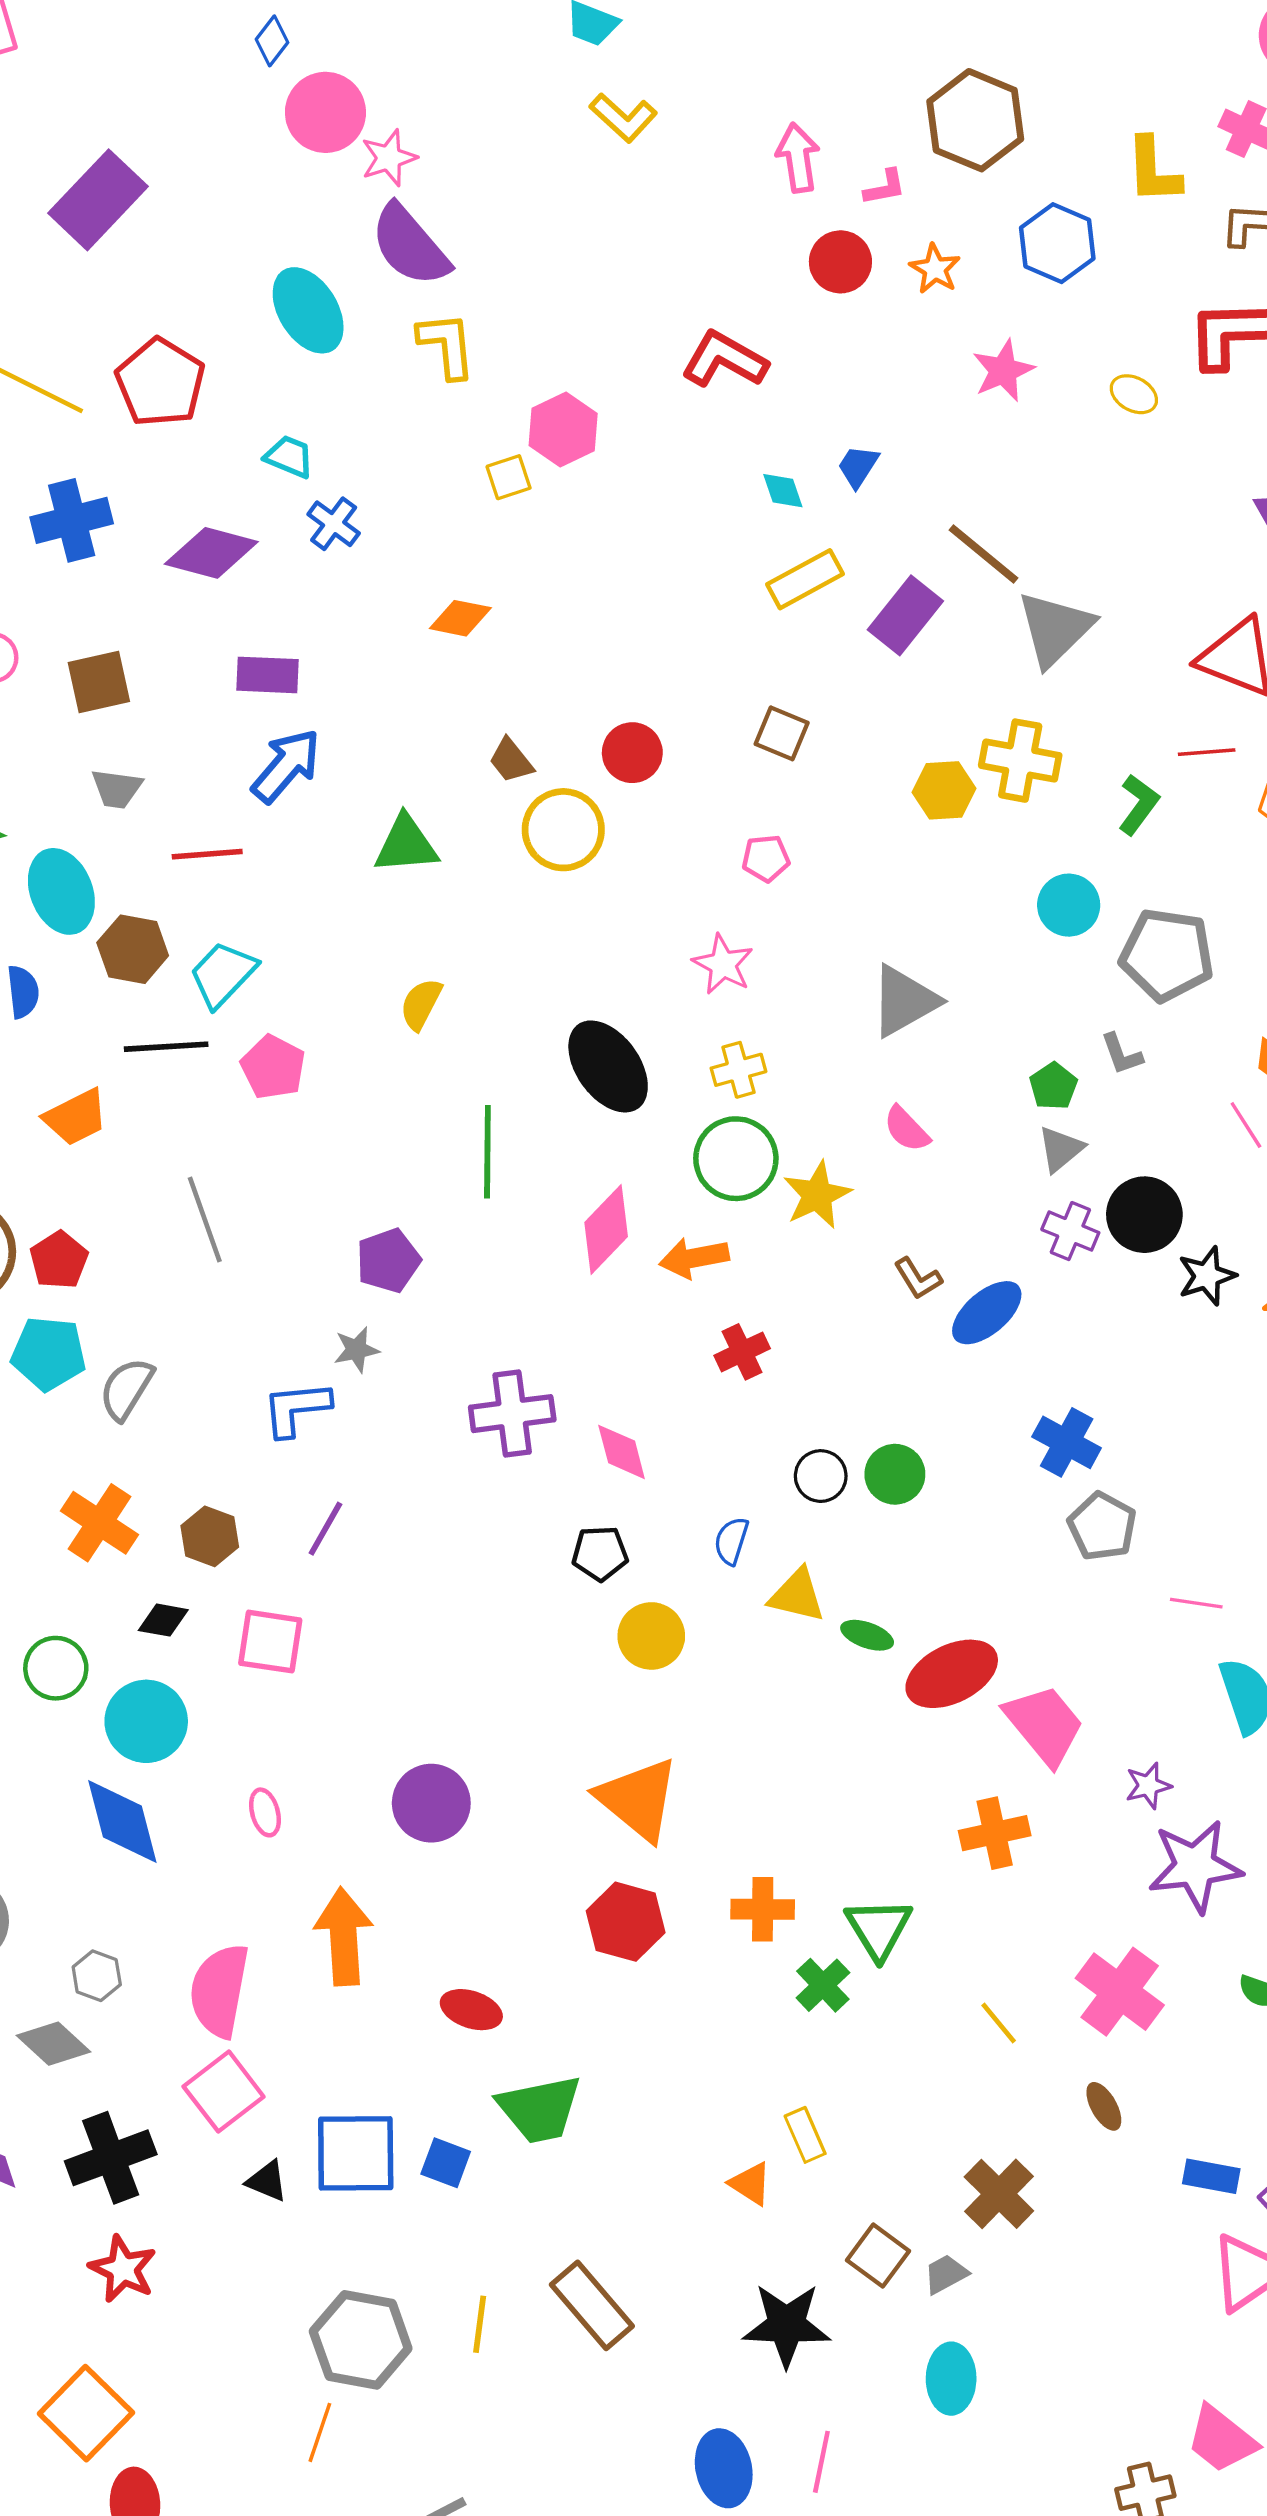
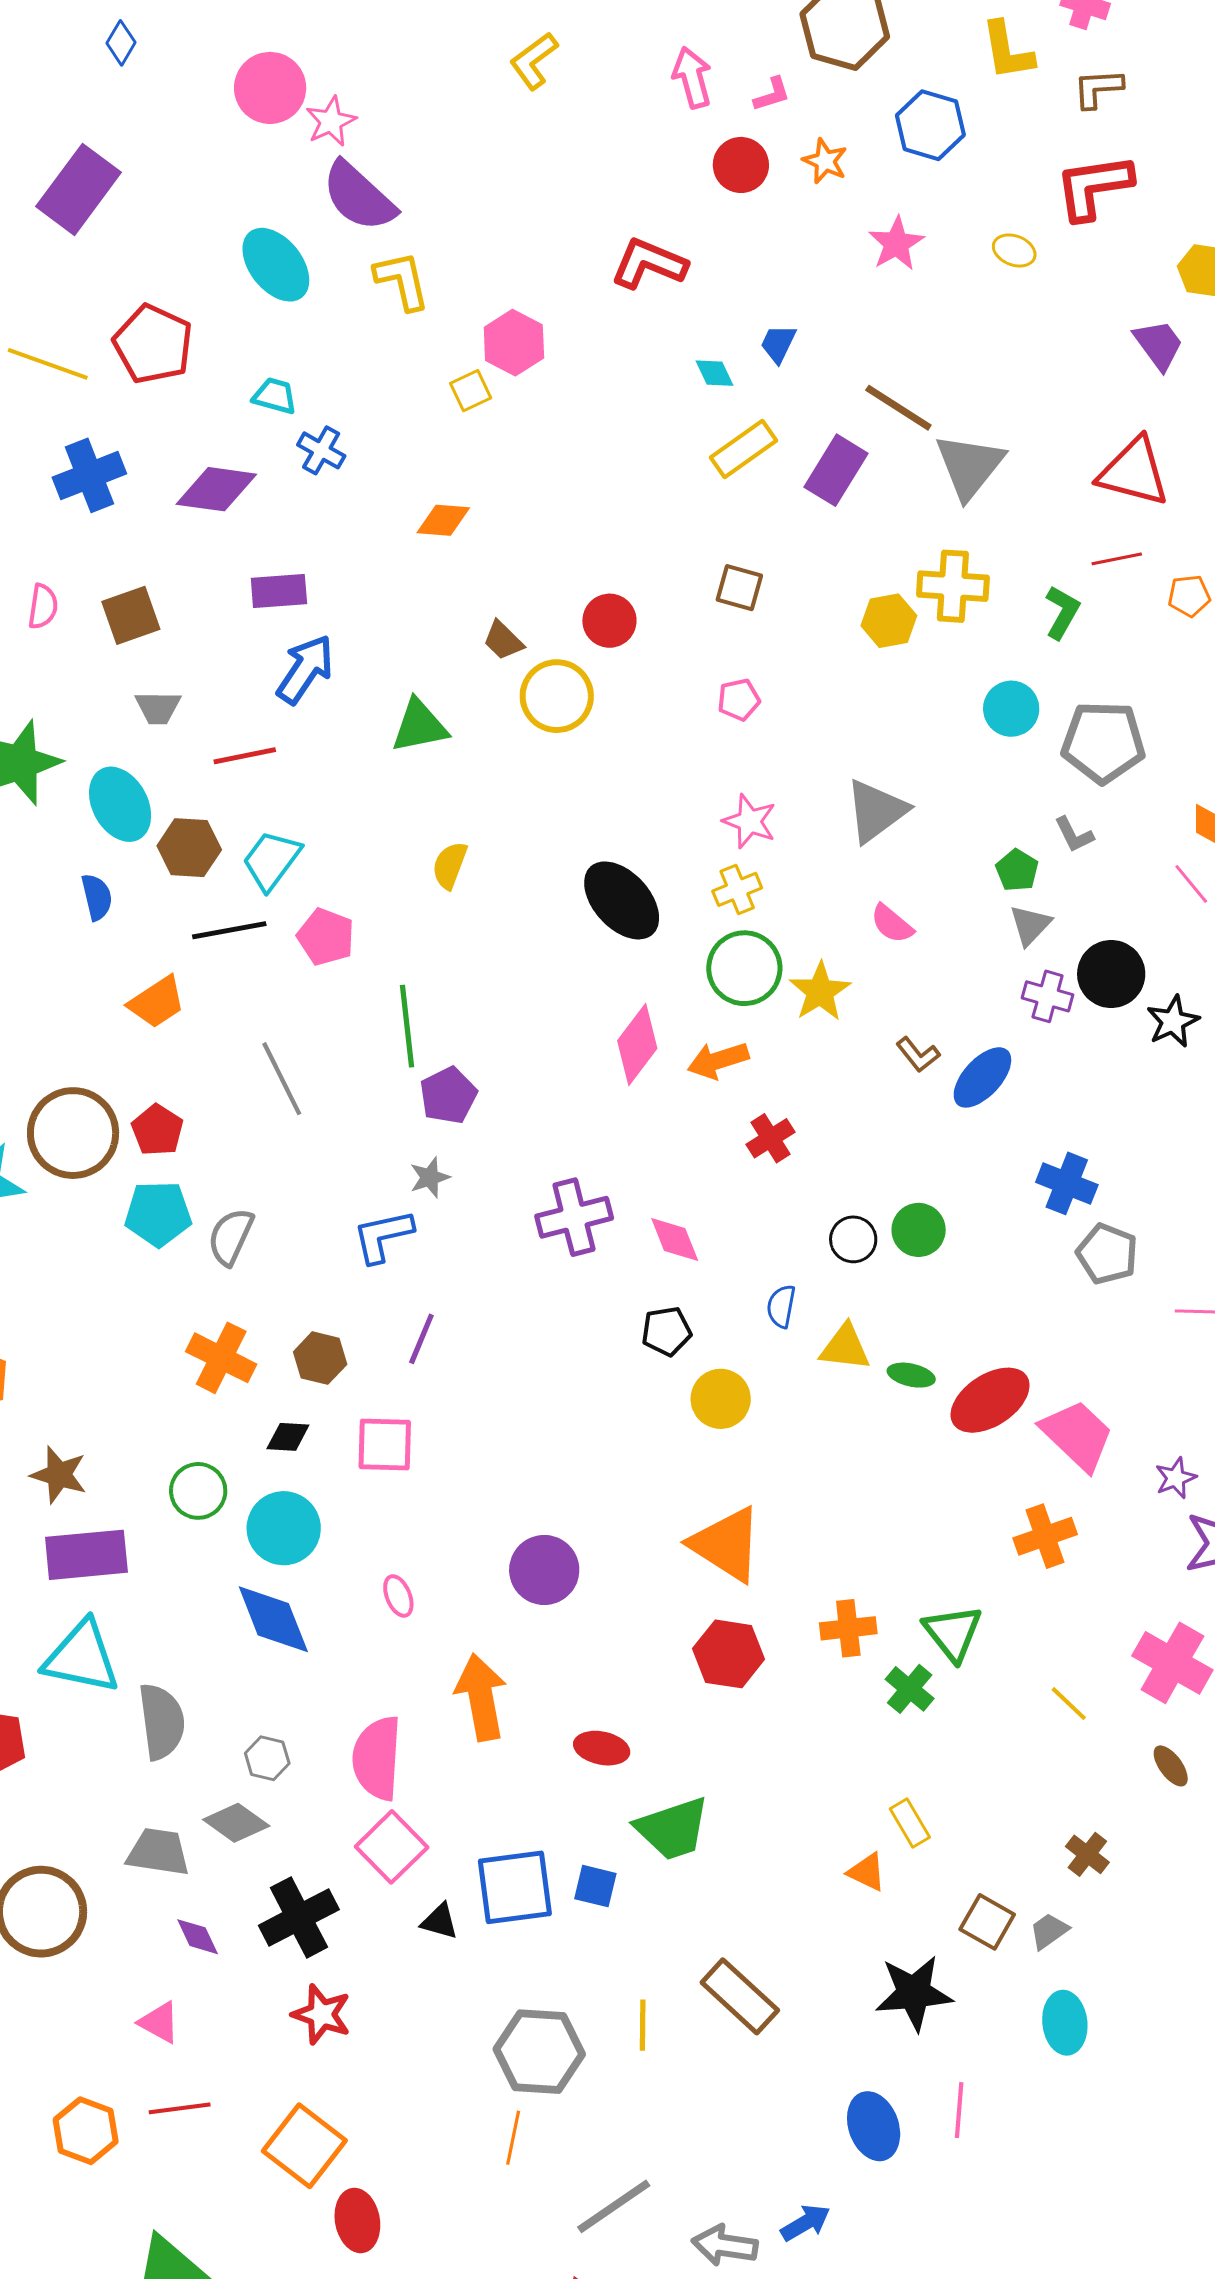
blue diamond: (272, 41) -> (121, 43), moved
yellow L-shape: (623, 118) -> (534, 61), turned 108
pink star: (723, 964) -> (750, 821), moved
green line: (487, 1152) -> (407, 1026), moved
brown cross: (999, 2194) -> (1087, 1854), size x0.7

